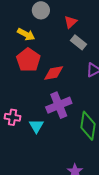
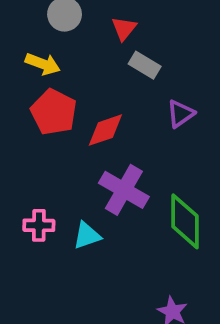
purple cross: (59, 105) -> (124, 190), turned -30
cyan triangle: (36, 126) -> (87, 236), turned 49

